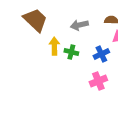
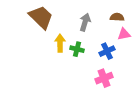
gray arrow: (79, 25) -> (85, 22), turned 120

